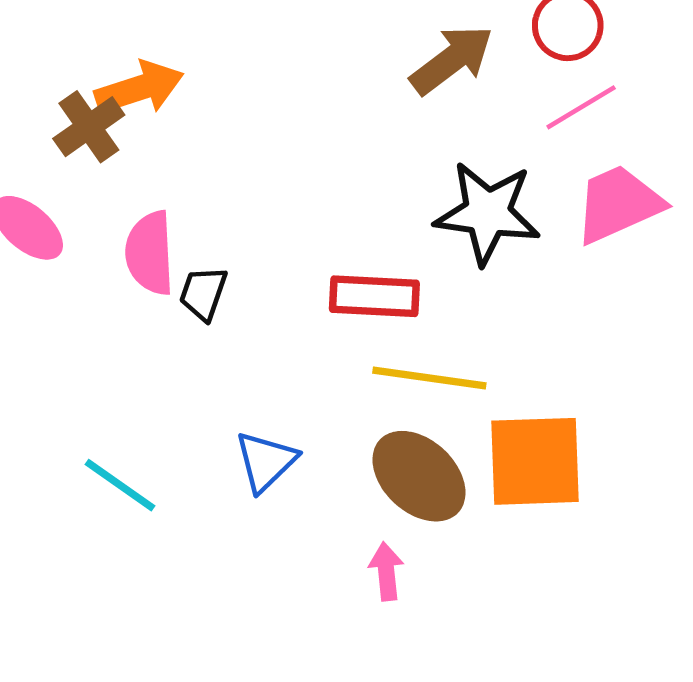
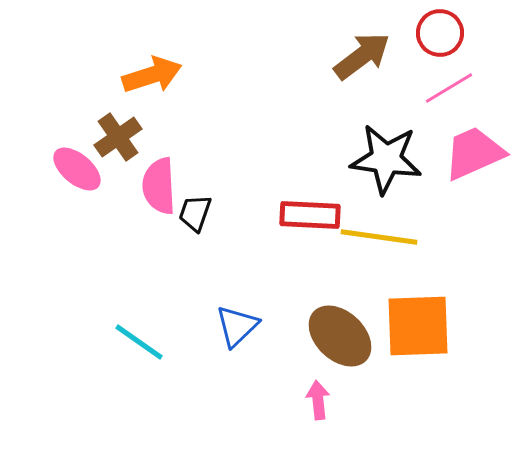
brown cross: (89, 127) -> (118, 137), moved
yellow line: (429, 378) -> (379, 237), moved

